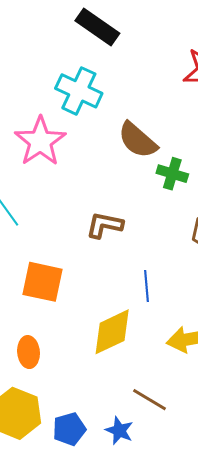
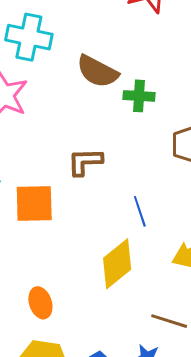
orange square: (42, 282) -> (34, 204), moved

